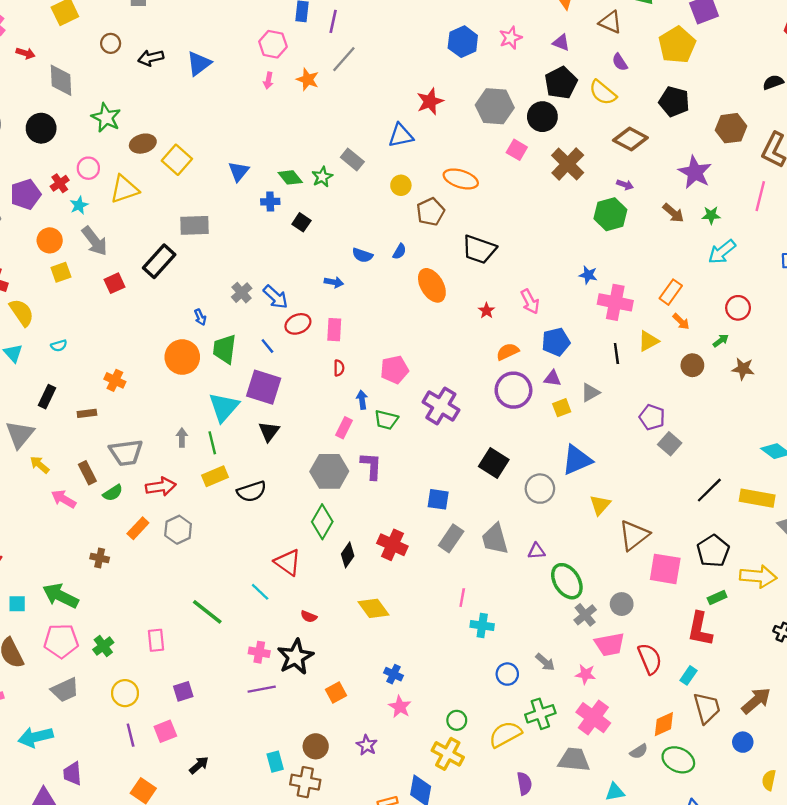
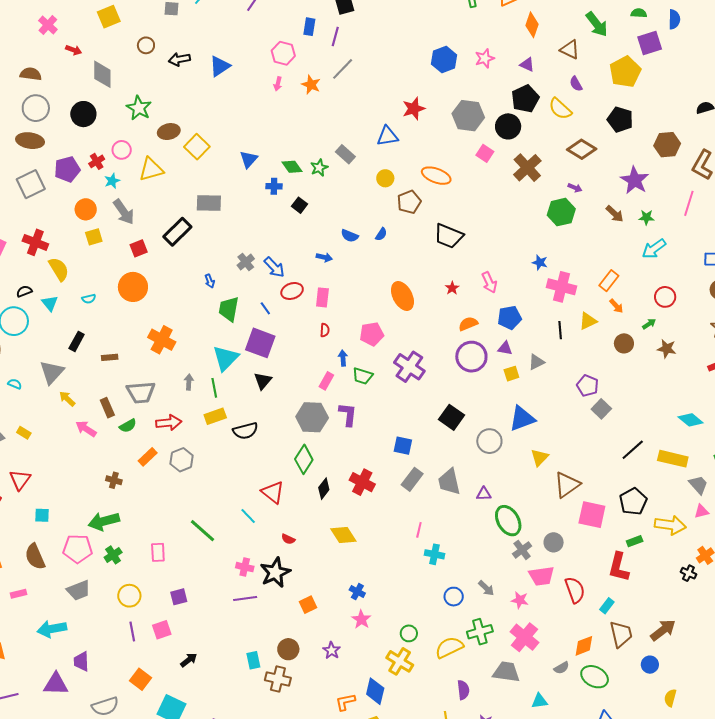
orange ellipse: (432, 285) -> (402, 296), moved
orange circle: (182, 357) -> (133, 287), moved
orange cross: (115, 380) -> (162, 340), moved, size x1.5
green arrow: (61, 596) -> (104, 521), moved, turned -44

